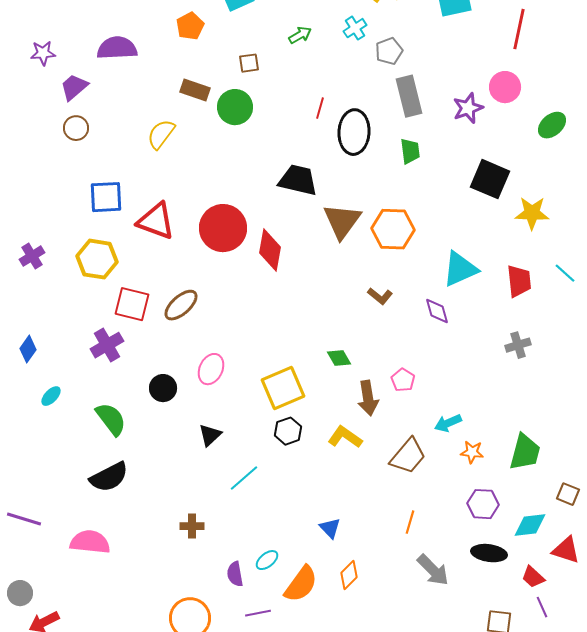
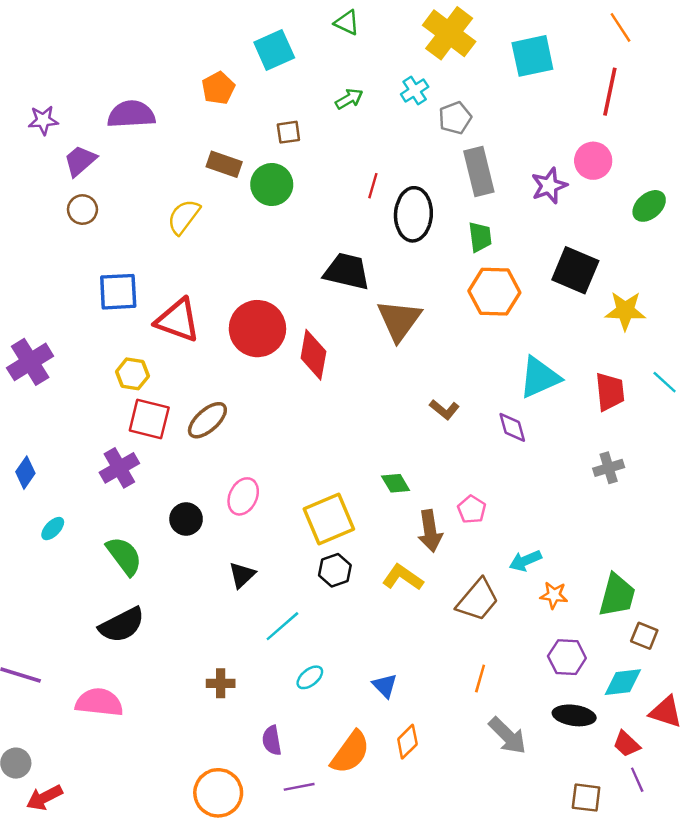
orange hexagon: (393, 229) -> (494, 292), moved
purple cross: (32, 256) -> (30, 362), size x1.5
yellow hexagon: (97, 259) -> (132, 374), moved, size x0.7
brown square: (568, 494) -> (644, 636), moved
cyan ellipse: (267, 560) -> (310, 677), moved

